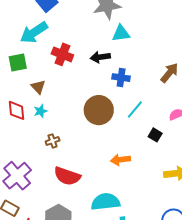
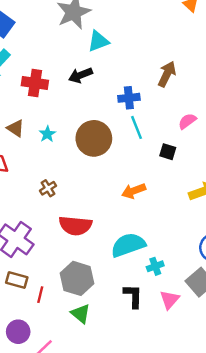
blue cross: (121, 78) -> (129, 98), moved
cyan line: (135, 110) -> (136, 127), turned -48
cyan star: (41, 111) -> (47, 134), moved

